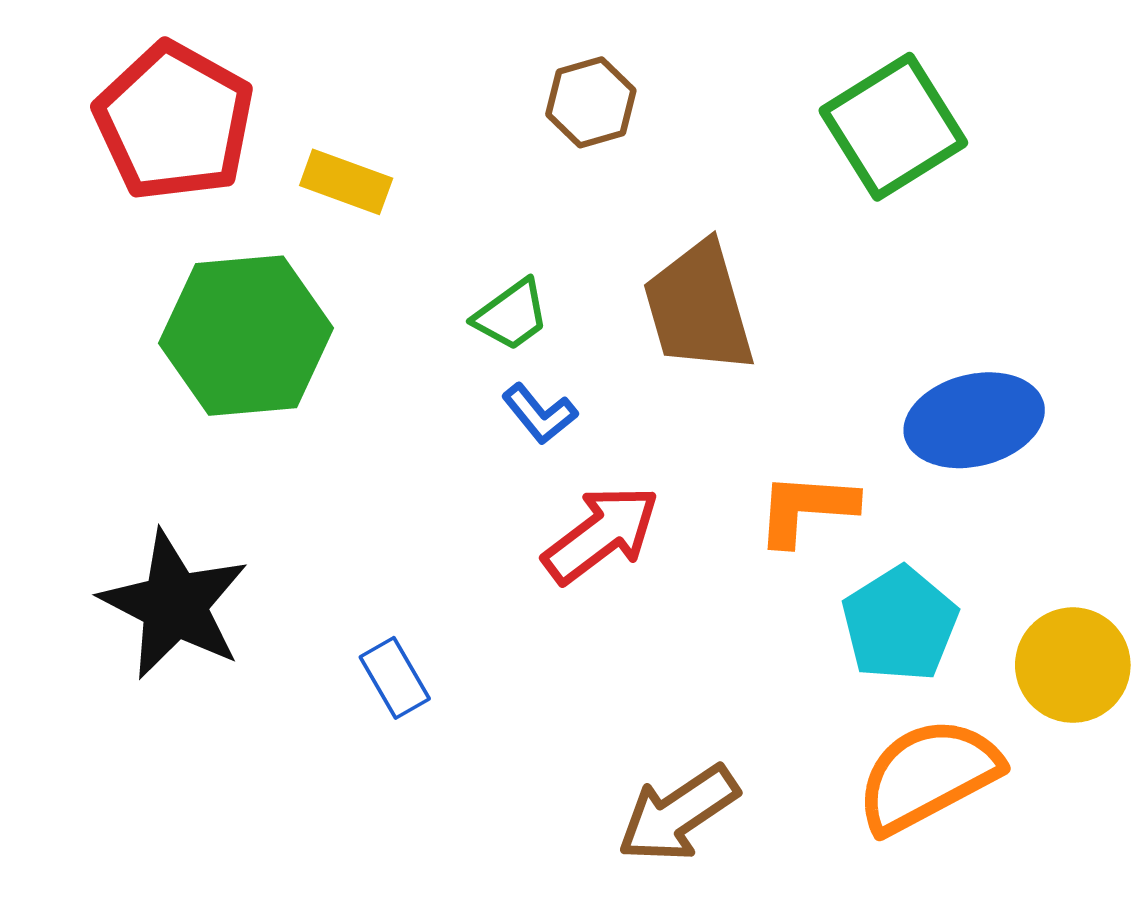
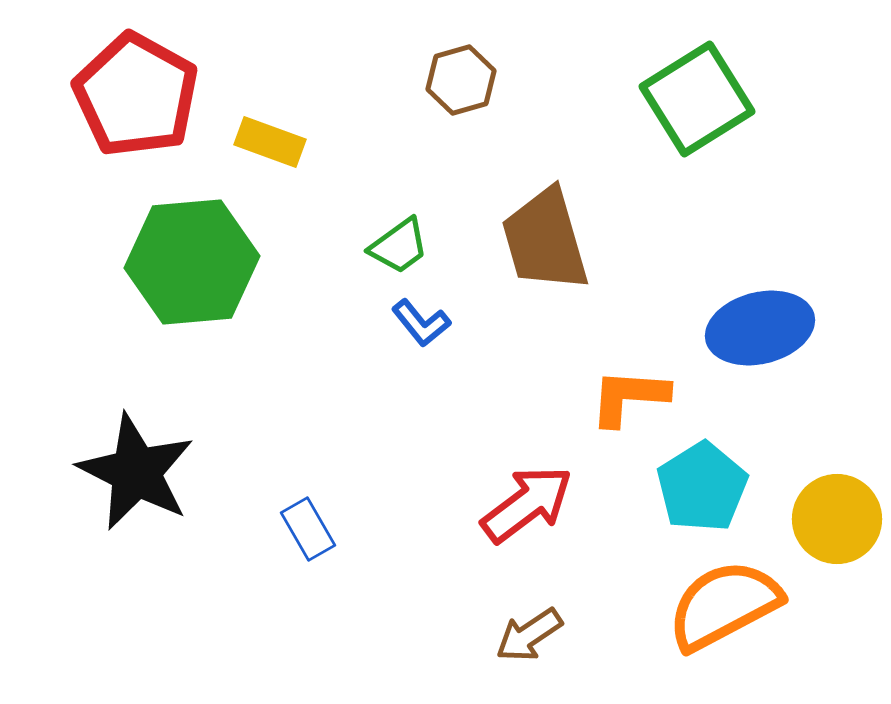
red arrow: (601, 534) -> (527, 504), moved
brown arrow: (678, 814) -> (529, 635), size x0.7

